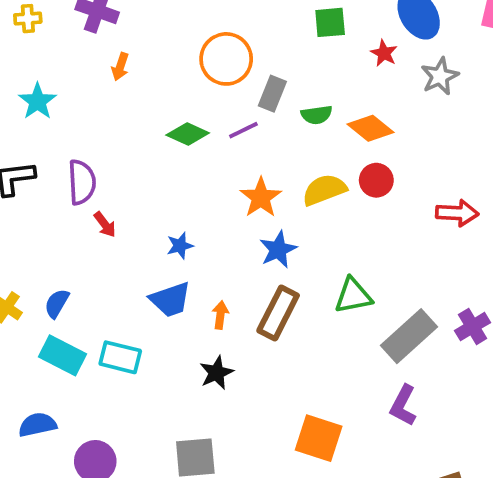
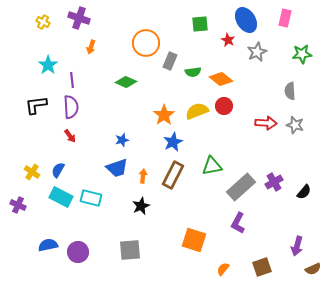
yellow cross: (28, 19) -> (43, 22), turned 32
purple line: (243, 130) -> (72, 80), moved, turned -70
red arrow: (105, 225) -> (70, 136), moved
blue semicircle: (37, 425) -> (48, 245), moved

